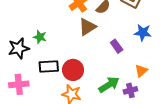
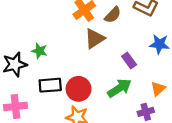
green arrow: (109, 85) -> (119, 88), moved

